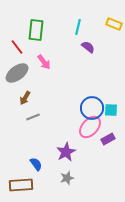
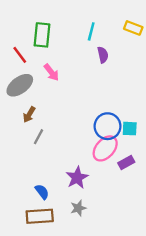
purple semicircle: (88, 47) -> (103, 55), turned 40
gray line: (33, 117) -> (38, 137), turned -40
brown rectangle: (21, 185) -> (40, 216), moved

